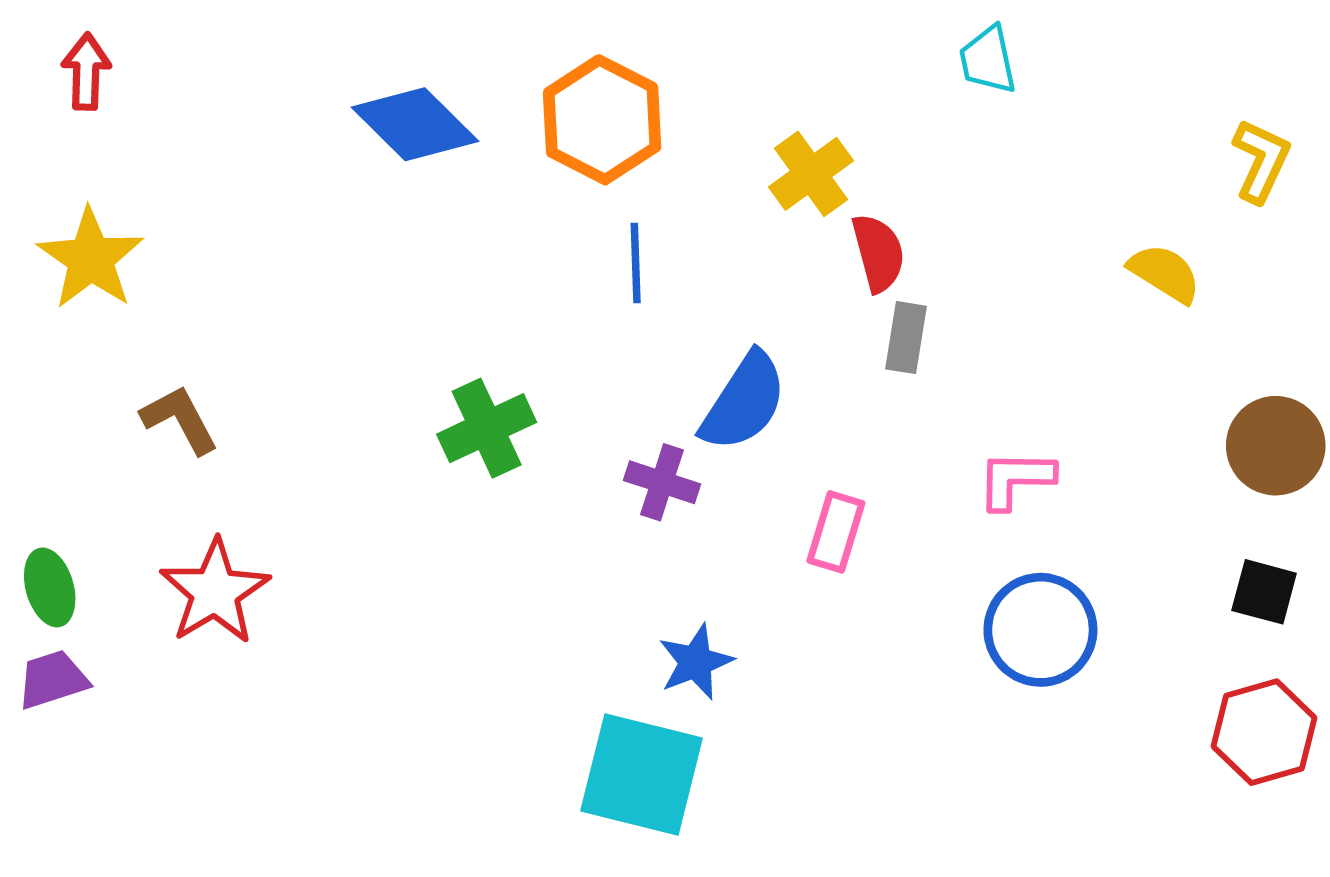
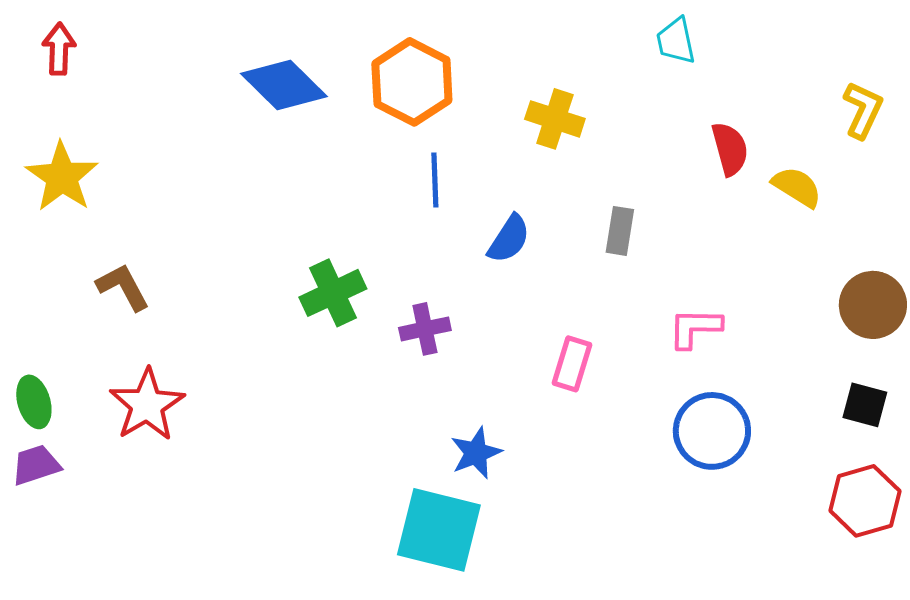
yellow cross: (811, 174) -> (555, 119), turned -36
red semicircle: (878, 253) -> (730, 149), moved
blue semicircle: (744, 402) -> (509, 239), moved, size x0.7
purple cross: (662, 482) -> (425, 329), moved, turned -30

